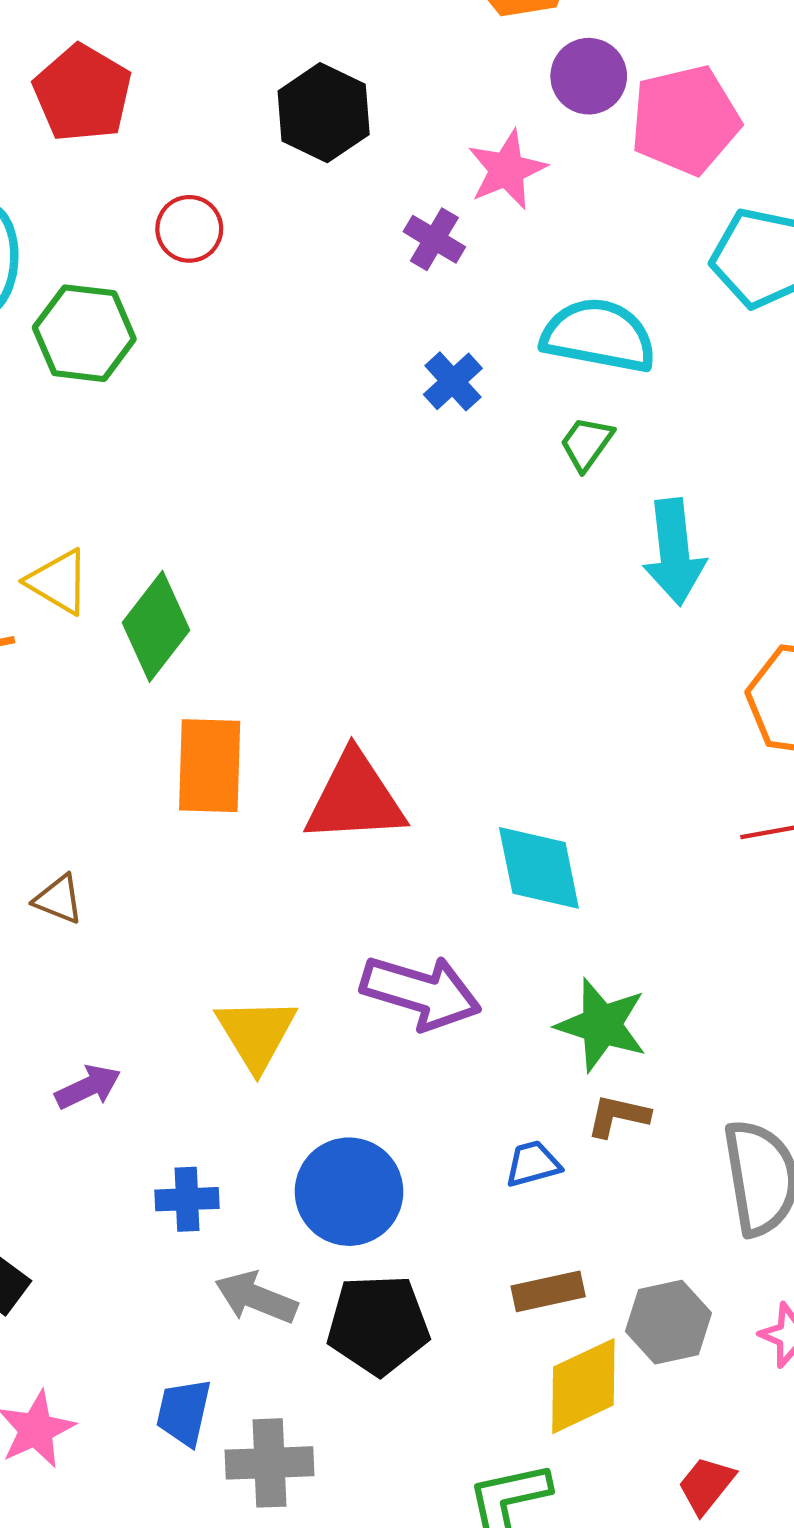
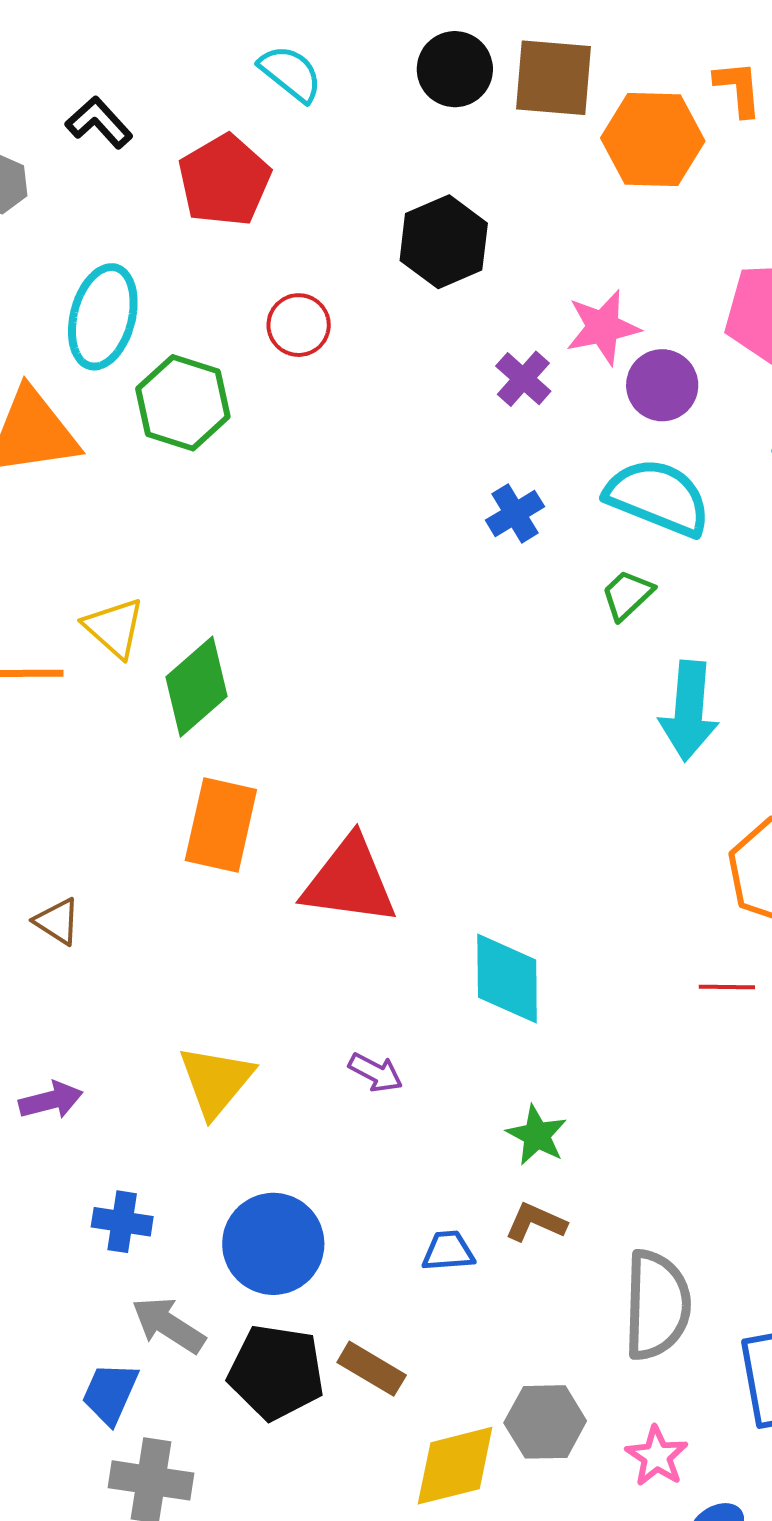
purple circle: (589, 76) -> (662, 385), moved
purple arrow: (421, 992) -> (375, 1073), size x0.5
green star: (602, 1025) -> (537, 1135), size x0.7
brown rectangle: (548, 1291) -> (372, 1369), moved, turned 32
blue trapezoid: (184, 1412) -> (110, 1393), moved

